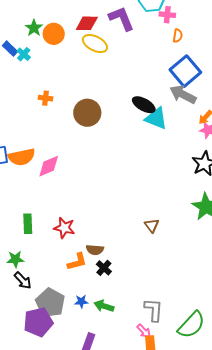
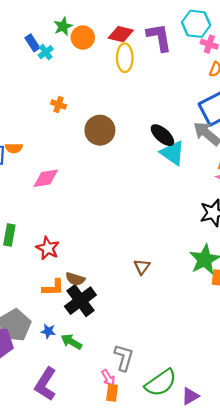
yellow ellipse: (95, 44) -> (125, 58), turned 50
orange semicircle: (22, 157) -> (14, 148), moved, size x0.6
black cross: (104, 268) -> (80, 301), size x1.8

